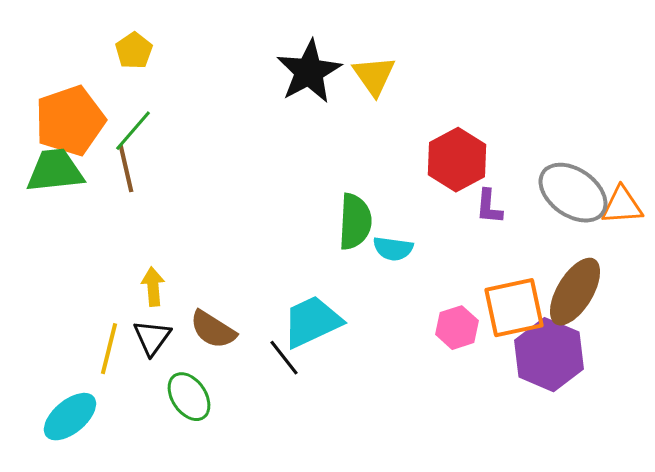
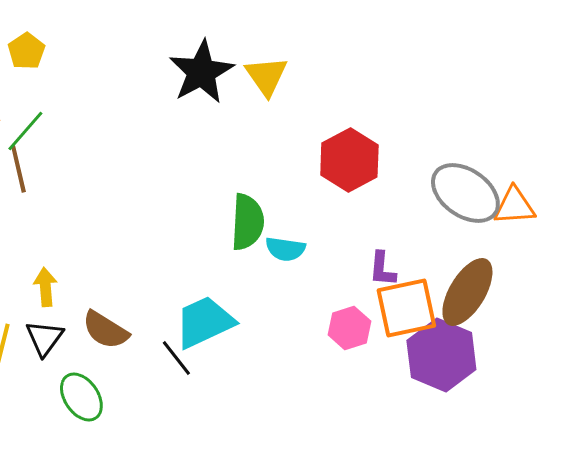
purple L-shape: (489, 207) -> (382, 269), moved

